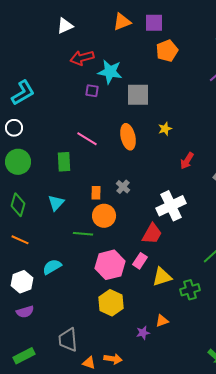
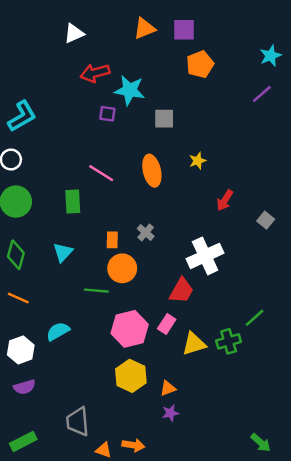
gray square: (138, 95) -> (164, 119), size x0.7
green cross: (190, 290) -> (229, 341), moved
orange triangle: (162, 321) -> (168, 388), moved

